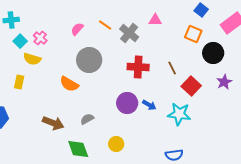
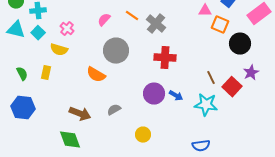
pink triangle: (155, 20) -> (205, 11), moved
cyan square: (20, 41) -> (38, 33), moved
brown line: (172, 68) -> (211, 78), moved
red square: (191, 86) -> (232, 87), moved
green diamond: (78, 149) -> (70, 140), moved

